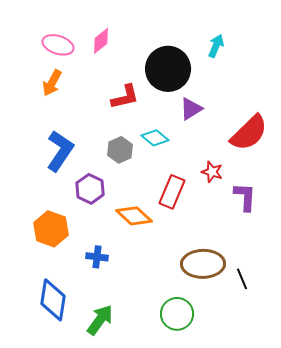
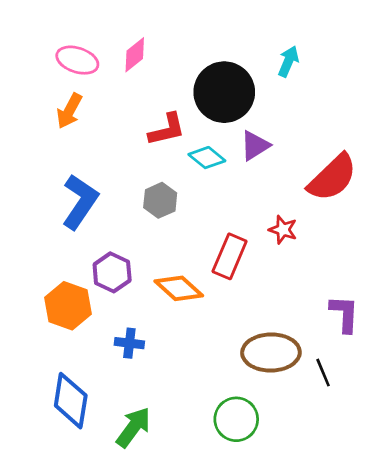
cyan diamond: (155, 138) -> (207, 158), moved
purple hexagon: (90, 189) -> (112, 272), moved
purple L-shape: (245, 197) -> (344, 314), moved

